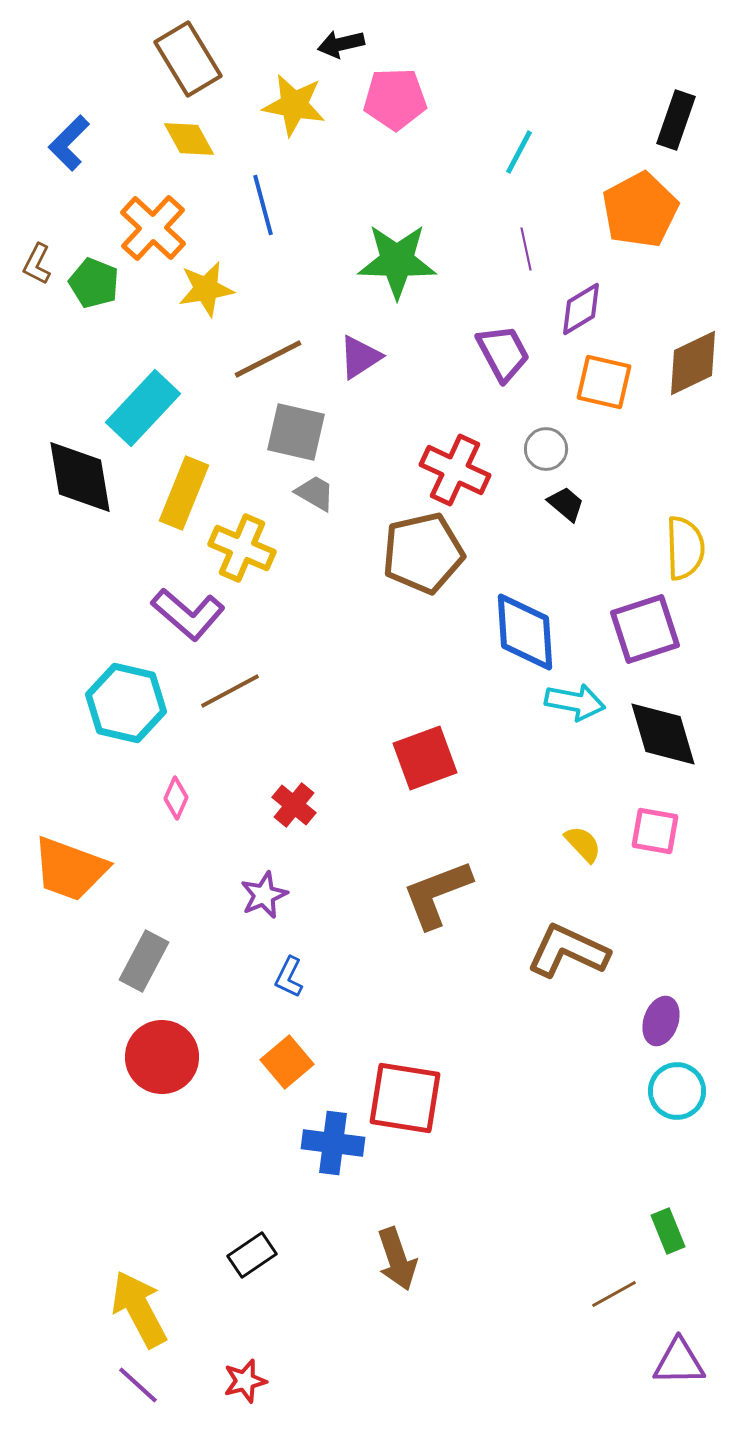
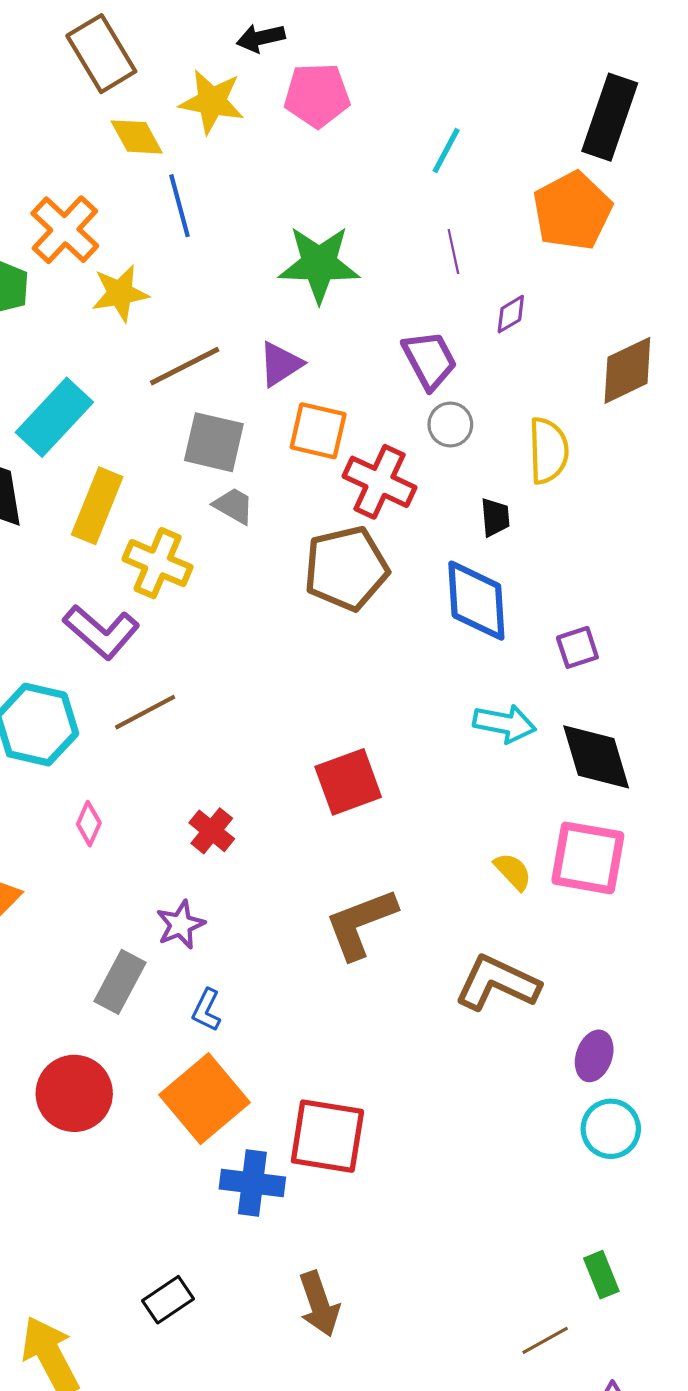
black rectangle: (676, 120) -> (610, 117), size x1.4
yellow diamond: (189, 139) -> (137, 137), moved
purple diamond: (581, 309) -> (511, 314), size x0.7
orange square: (604, 382) -> (318, 431), moved
gray circle: (546, 449) -> (450, 425), moved
black trapezoid: (566, 504) -> (495, 517), turned 45
yellow semicircle: (685, 548) -> (548, 451), moved
purple square: (645, 629) -> (577, 647), size x0.6
blue diamond: (525, 632) -> (476, 601), moved
pink square: (655, 831) -> (588, 858), size x1.5
gray rectangle: (144, 961) -> (120, 982), moved
orange square: (287, 1062) -> (204, 1099), size x1.6

